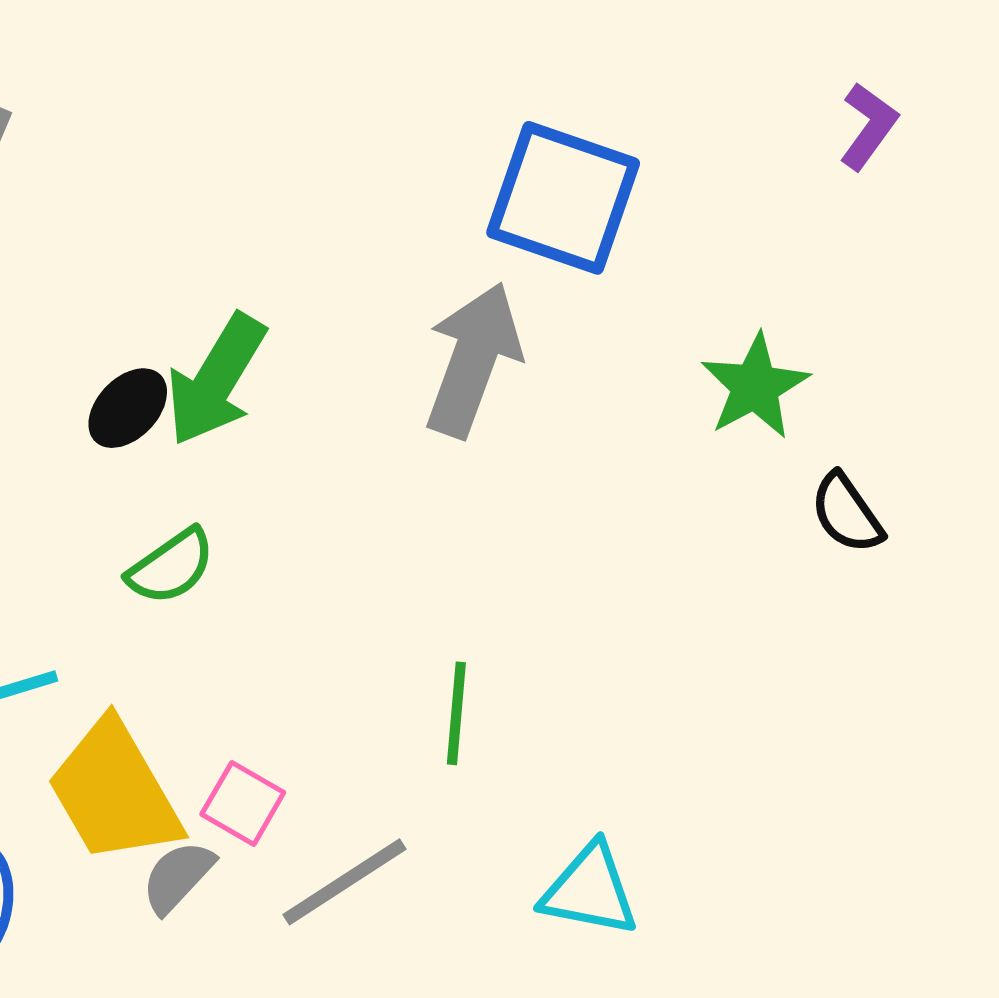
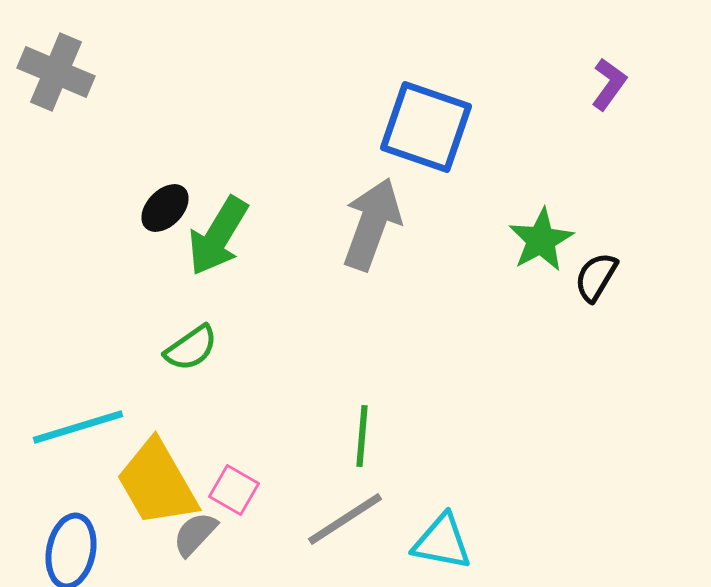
black ellipse: (128, 408) -> (165, 208), moved
black semicircle: (847, 513) -> (596, 277), moved, turned 66
gray line: (345, 882) -> (345, 519), moved

